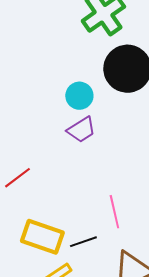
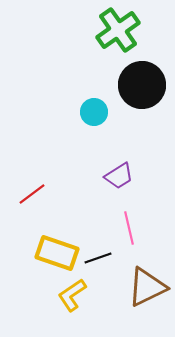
purple trapezoid: (81, 130) -> (119, 176), moved

